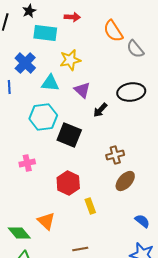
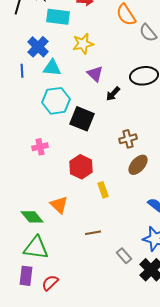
cyan triangle: (50, 83) -> (52, 68), moved

